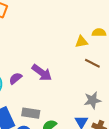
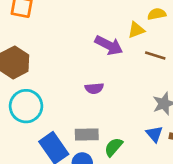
purple arrow: (42, 73) -> (109, 45), moved
purple semicircle: (15, 78) -> (94, 88), moved, turned -136

